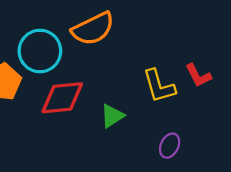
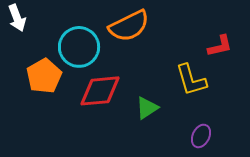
red L-shape: (198, 75) -> (220, 46), moved, turned -76

